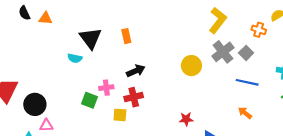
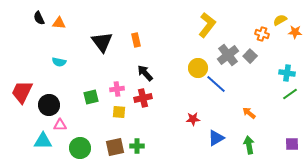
yellow L-shape: (218, 20) -> (207, 25), moved
cyan semicircle: (75, 58) -> (59, 62), moved
black arrow: (136, 71) -> (145, 73), turned -108
blue line: (247, 82) -> (216, 84), moved, turned 30
green square: (90, 100) -> (91, 97), moved, turned -35
yellow square: (120, 115) -> (119, 112), moved

